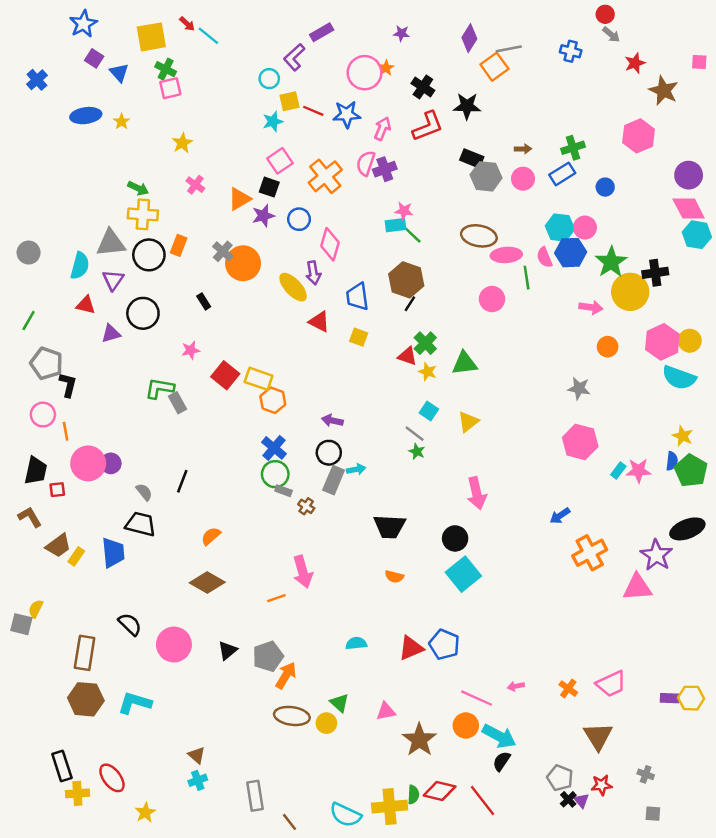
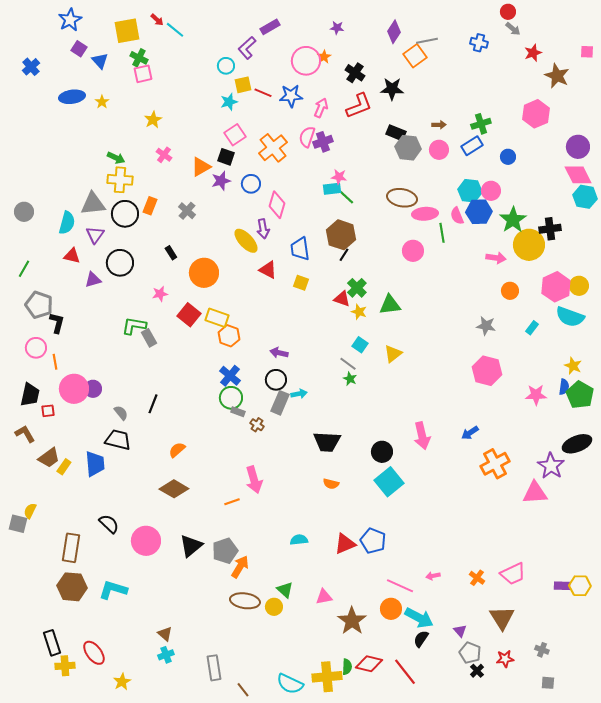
orange circle: (243, 263) -> (204, 273), moved
cyan rectangle: (618, 471) -> (532, 328), moved
pink arrow: (477, 493) -> (422, 436), moved
black triangle: (228, 650) -> (191, 546), size x1.4
purple triangle: (581, 801) -> (460, 631), moved

